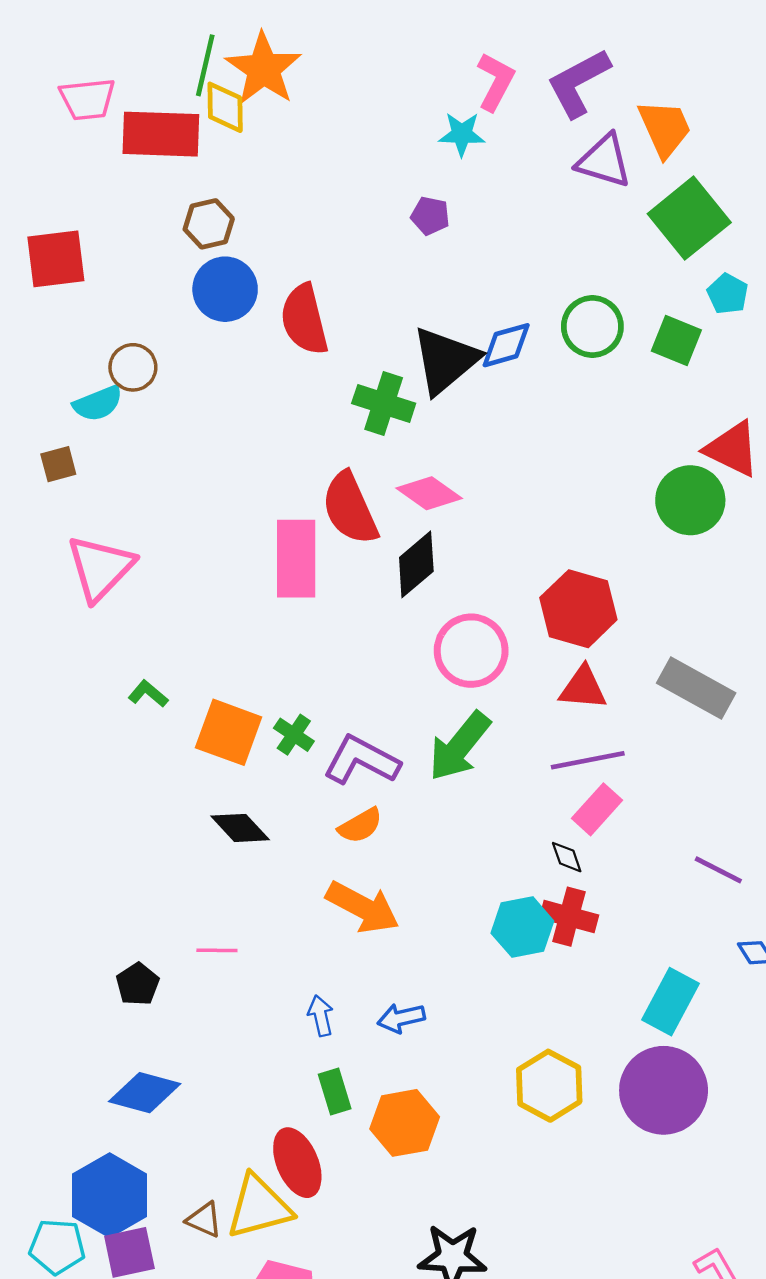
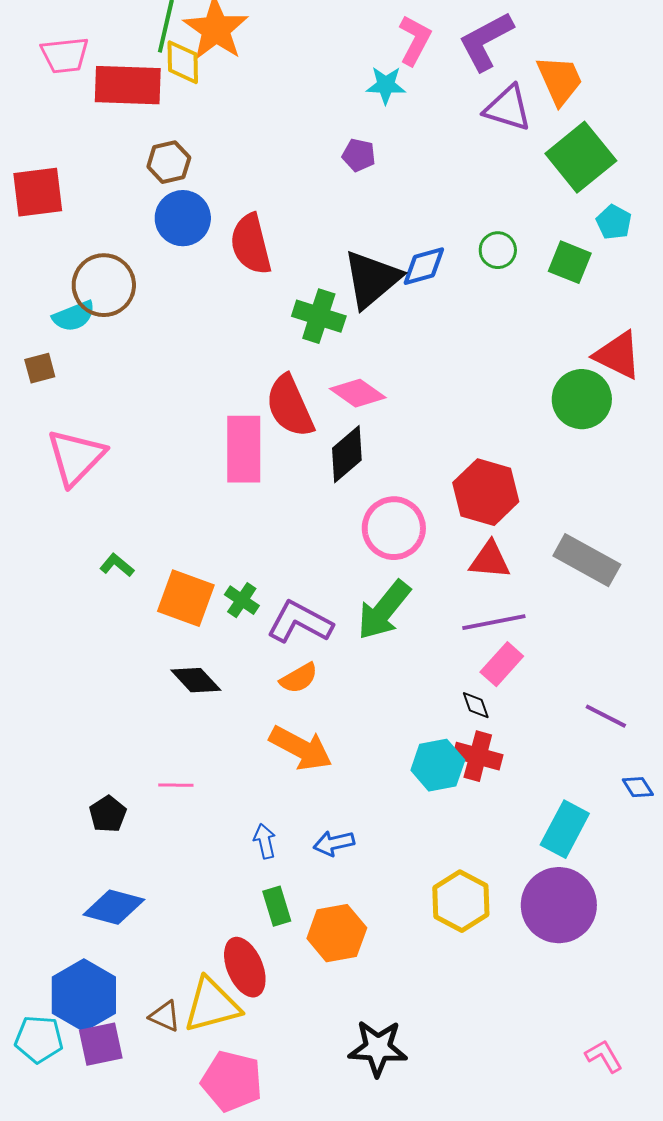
green circle: (592, 327) -> (498, 250), size x0.7
brown circle: (133, 367) -> (104, 285), size x1.5

